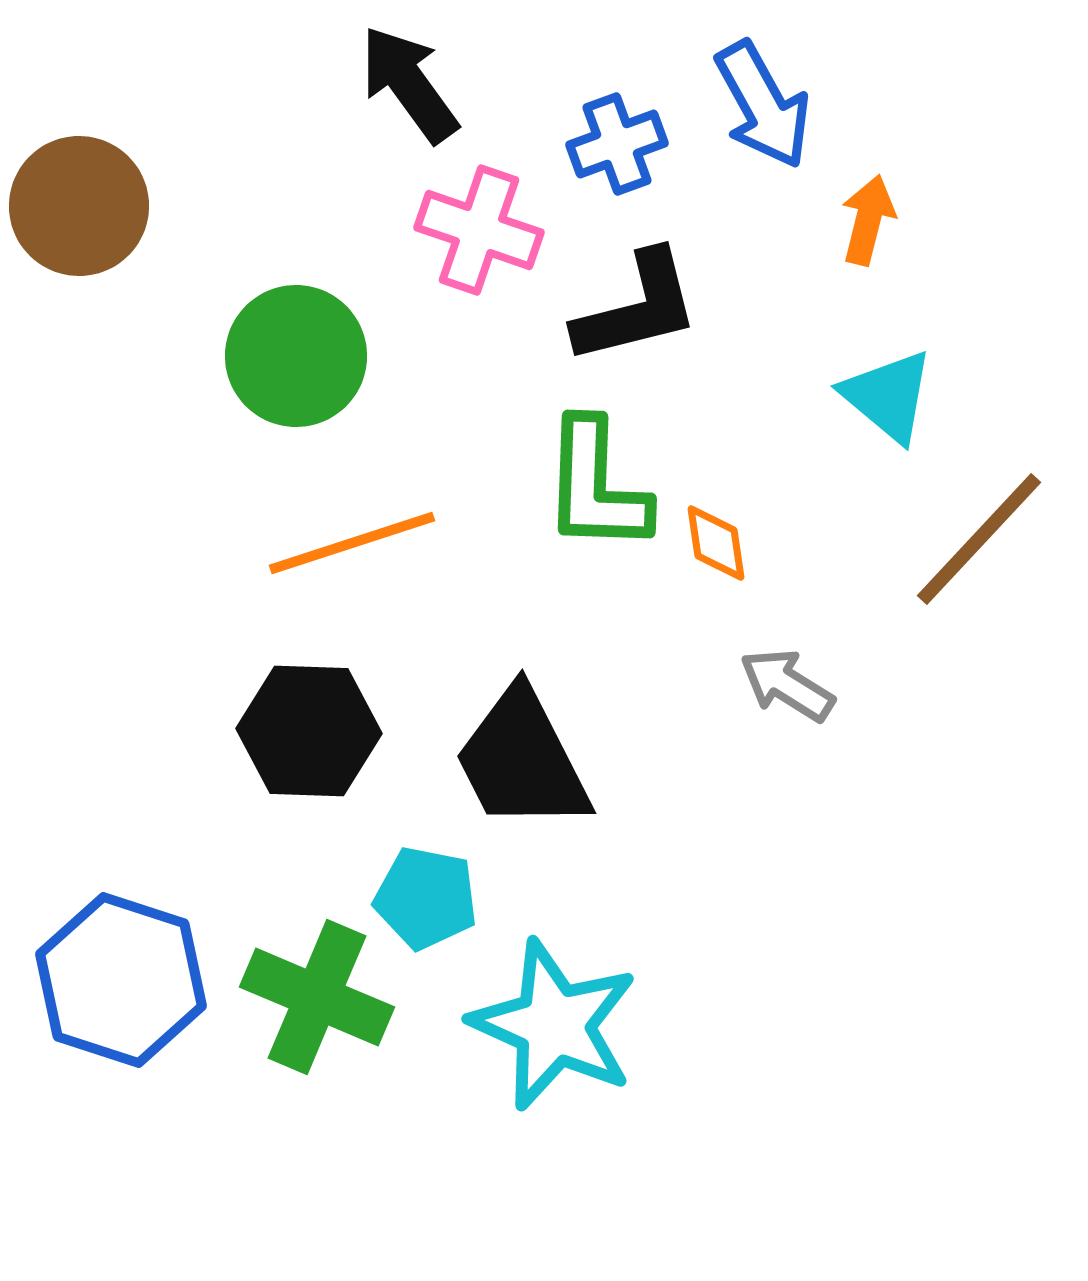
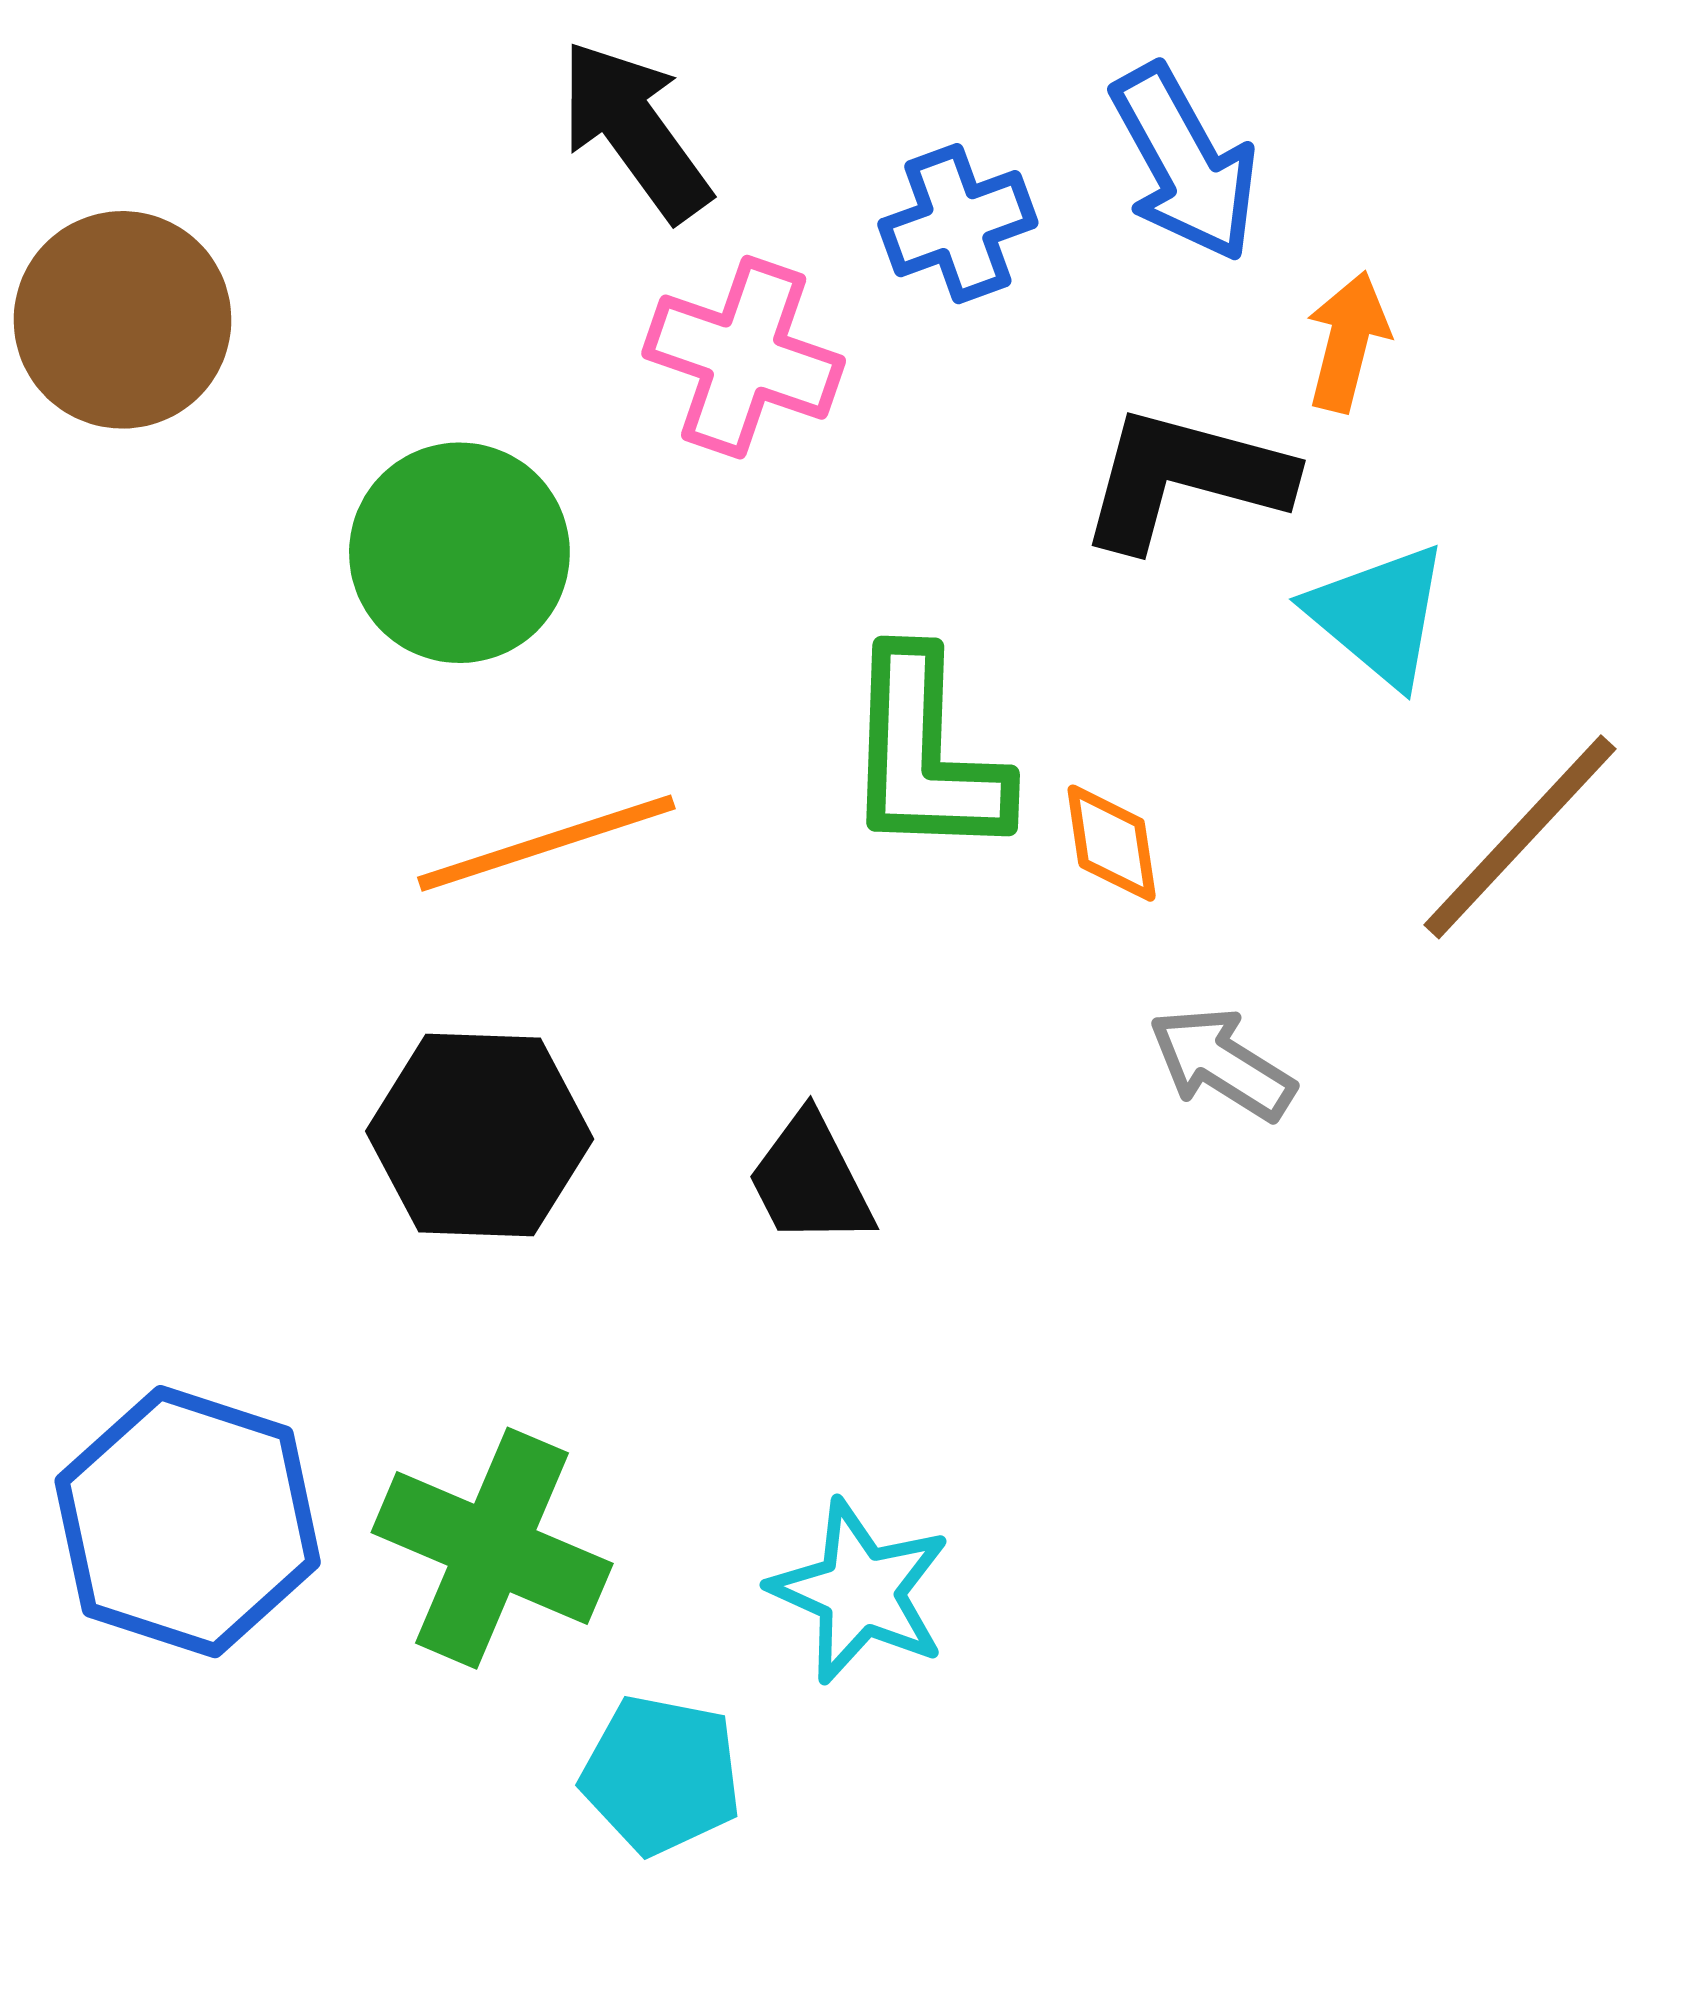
black L-shape: (637, 308) -> (1185, 478), moved, turned -151
black trapezoid: (522, 760) -> (810, 1180), size x0.6
cyan pentagon: (426, 898) -> (661, 1775), moved
cyan star: (554, 1025) -> (860, 1592), size x0.7

